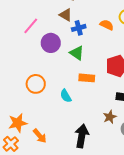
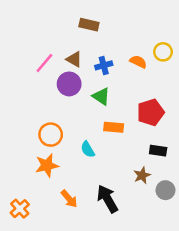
brown triangle: (66, 15) -> (74, 59), moved
orange star: (18, 123) -> (47, 165), moved
orange arrow: (40, 136) -> (69, 199), moved
black arrow: (82, 136) -> (107, 199), turned -40

